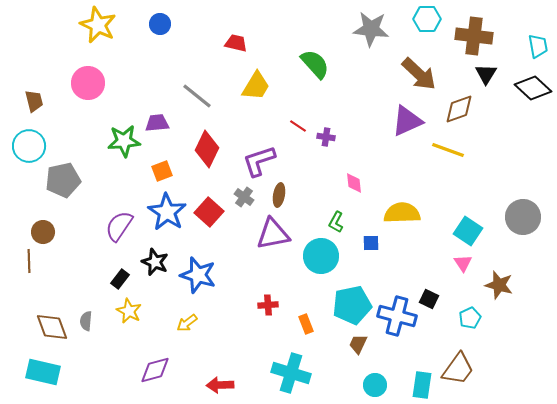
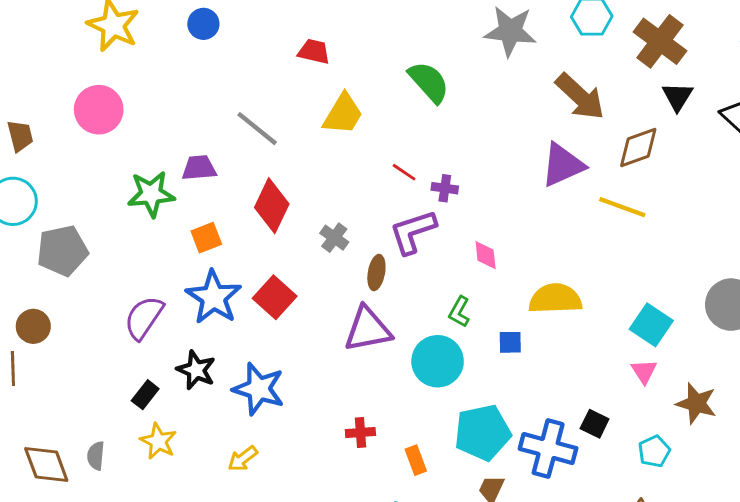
brown cross: (474, 36) -> (660, 41), turned 30
purple L-shape: (259, 161) -> (413, 232), moved
gray cross: (244, 197) -> (334, 238), moved

